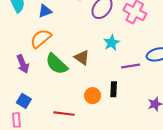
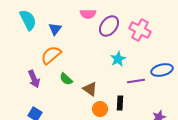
blue triangle: (45, 11) -> (55, 29), turned -32
brown triangle: (82, 58) -> (90, 89), moved
green semicircle: (57, 64) -> (66, 79), size x0.6

